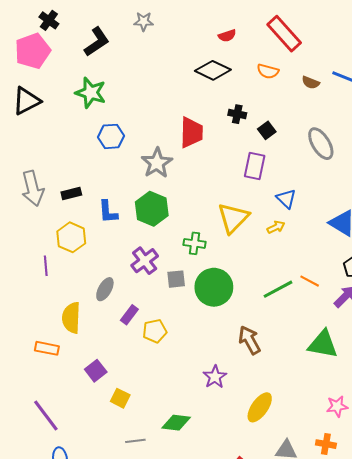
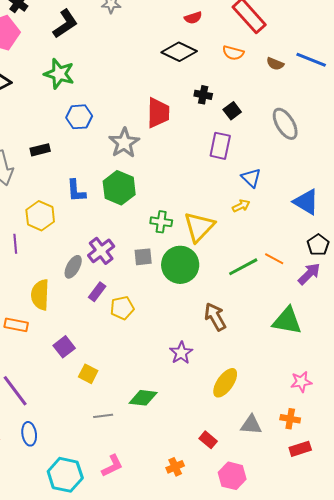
black rectangle: (71, 193) -> (40, 150), moved
yellow triangle: (233, 218) -> (199, 227), moved
purple cross: (145, 261) -> (101, 251), moved

